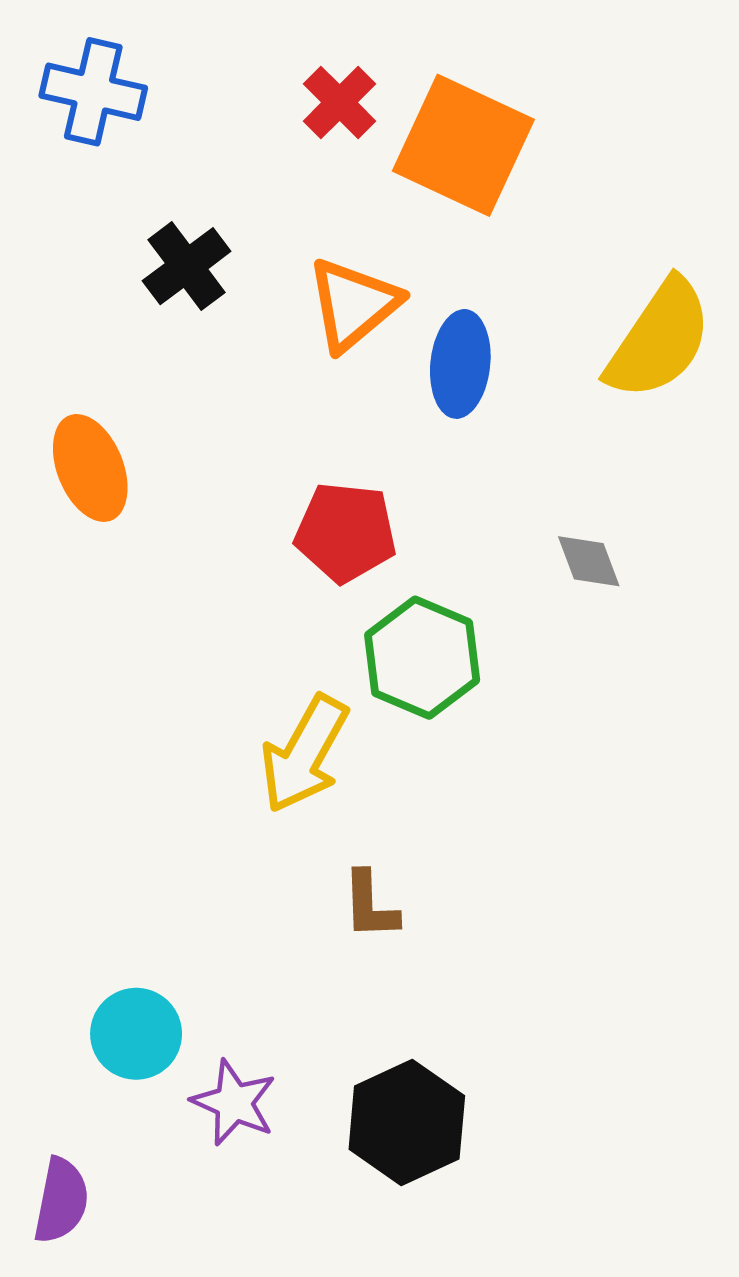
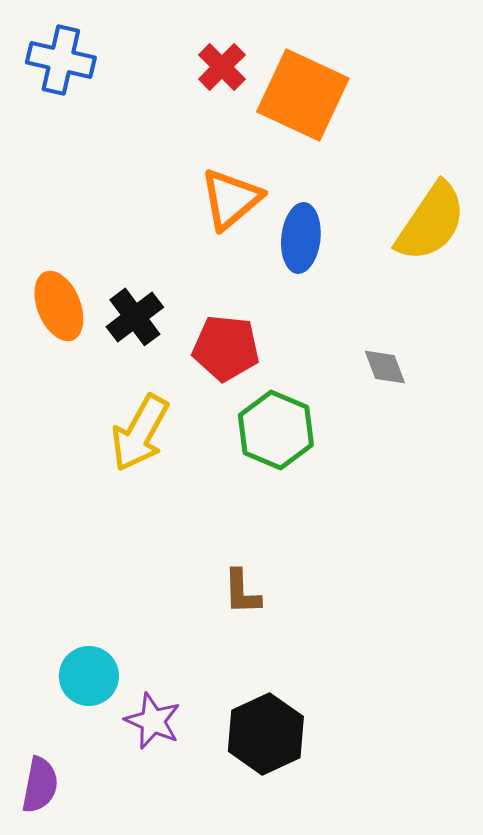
black cross: (187, 266) -> (135, 317), moved
yellow arrow: (304, 754) -> (140, 433), moved

